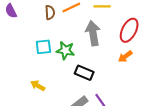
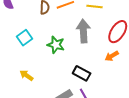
cyan square: (43, 47) -> (25, 38), moved, turned -35
black rectangle: (84, 73) -> (82, 73), moved

